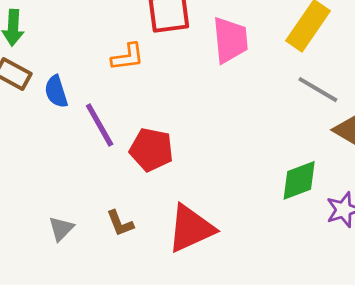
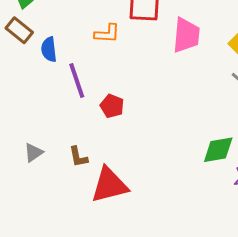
red pentagon: (151, 150) -> (112, 106), size x0.7
red triangle: (191, 228) -> (109, 185), moved

